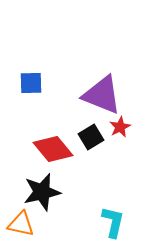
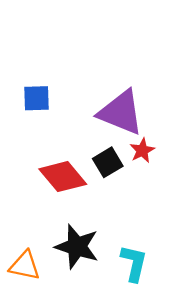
black star: (42, 192) -> (77, 247), moved, turned 30

